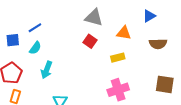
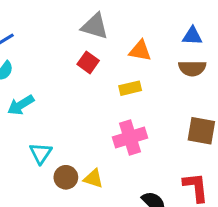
blue triangle: (149, 16) -> (192, 36), moved, turned 32
cyan arrow: (47, 70) -> (21, 105), turned 36

